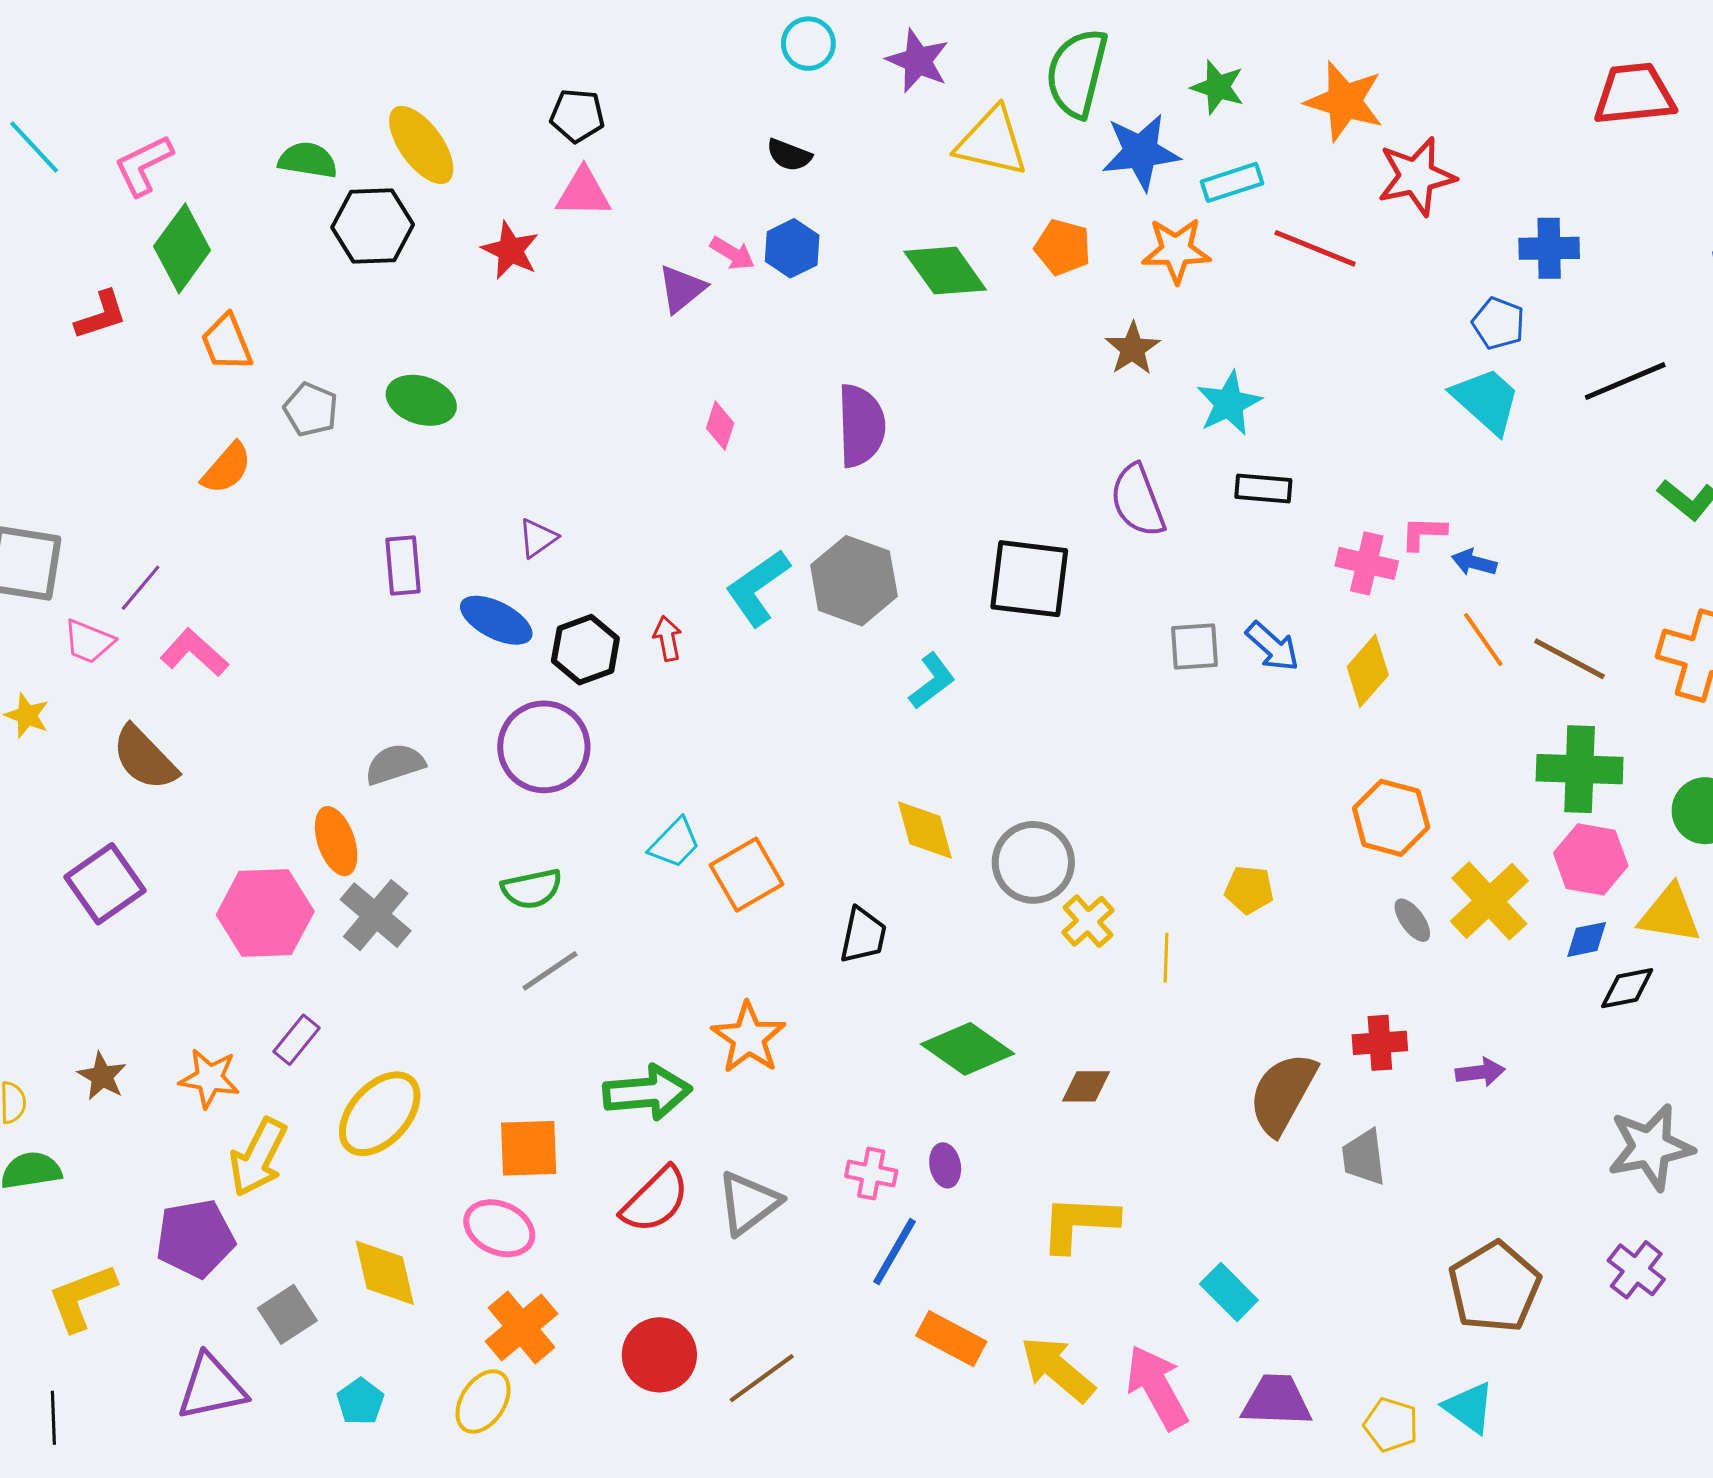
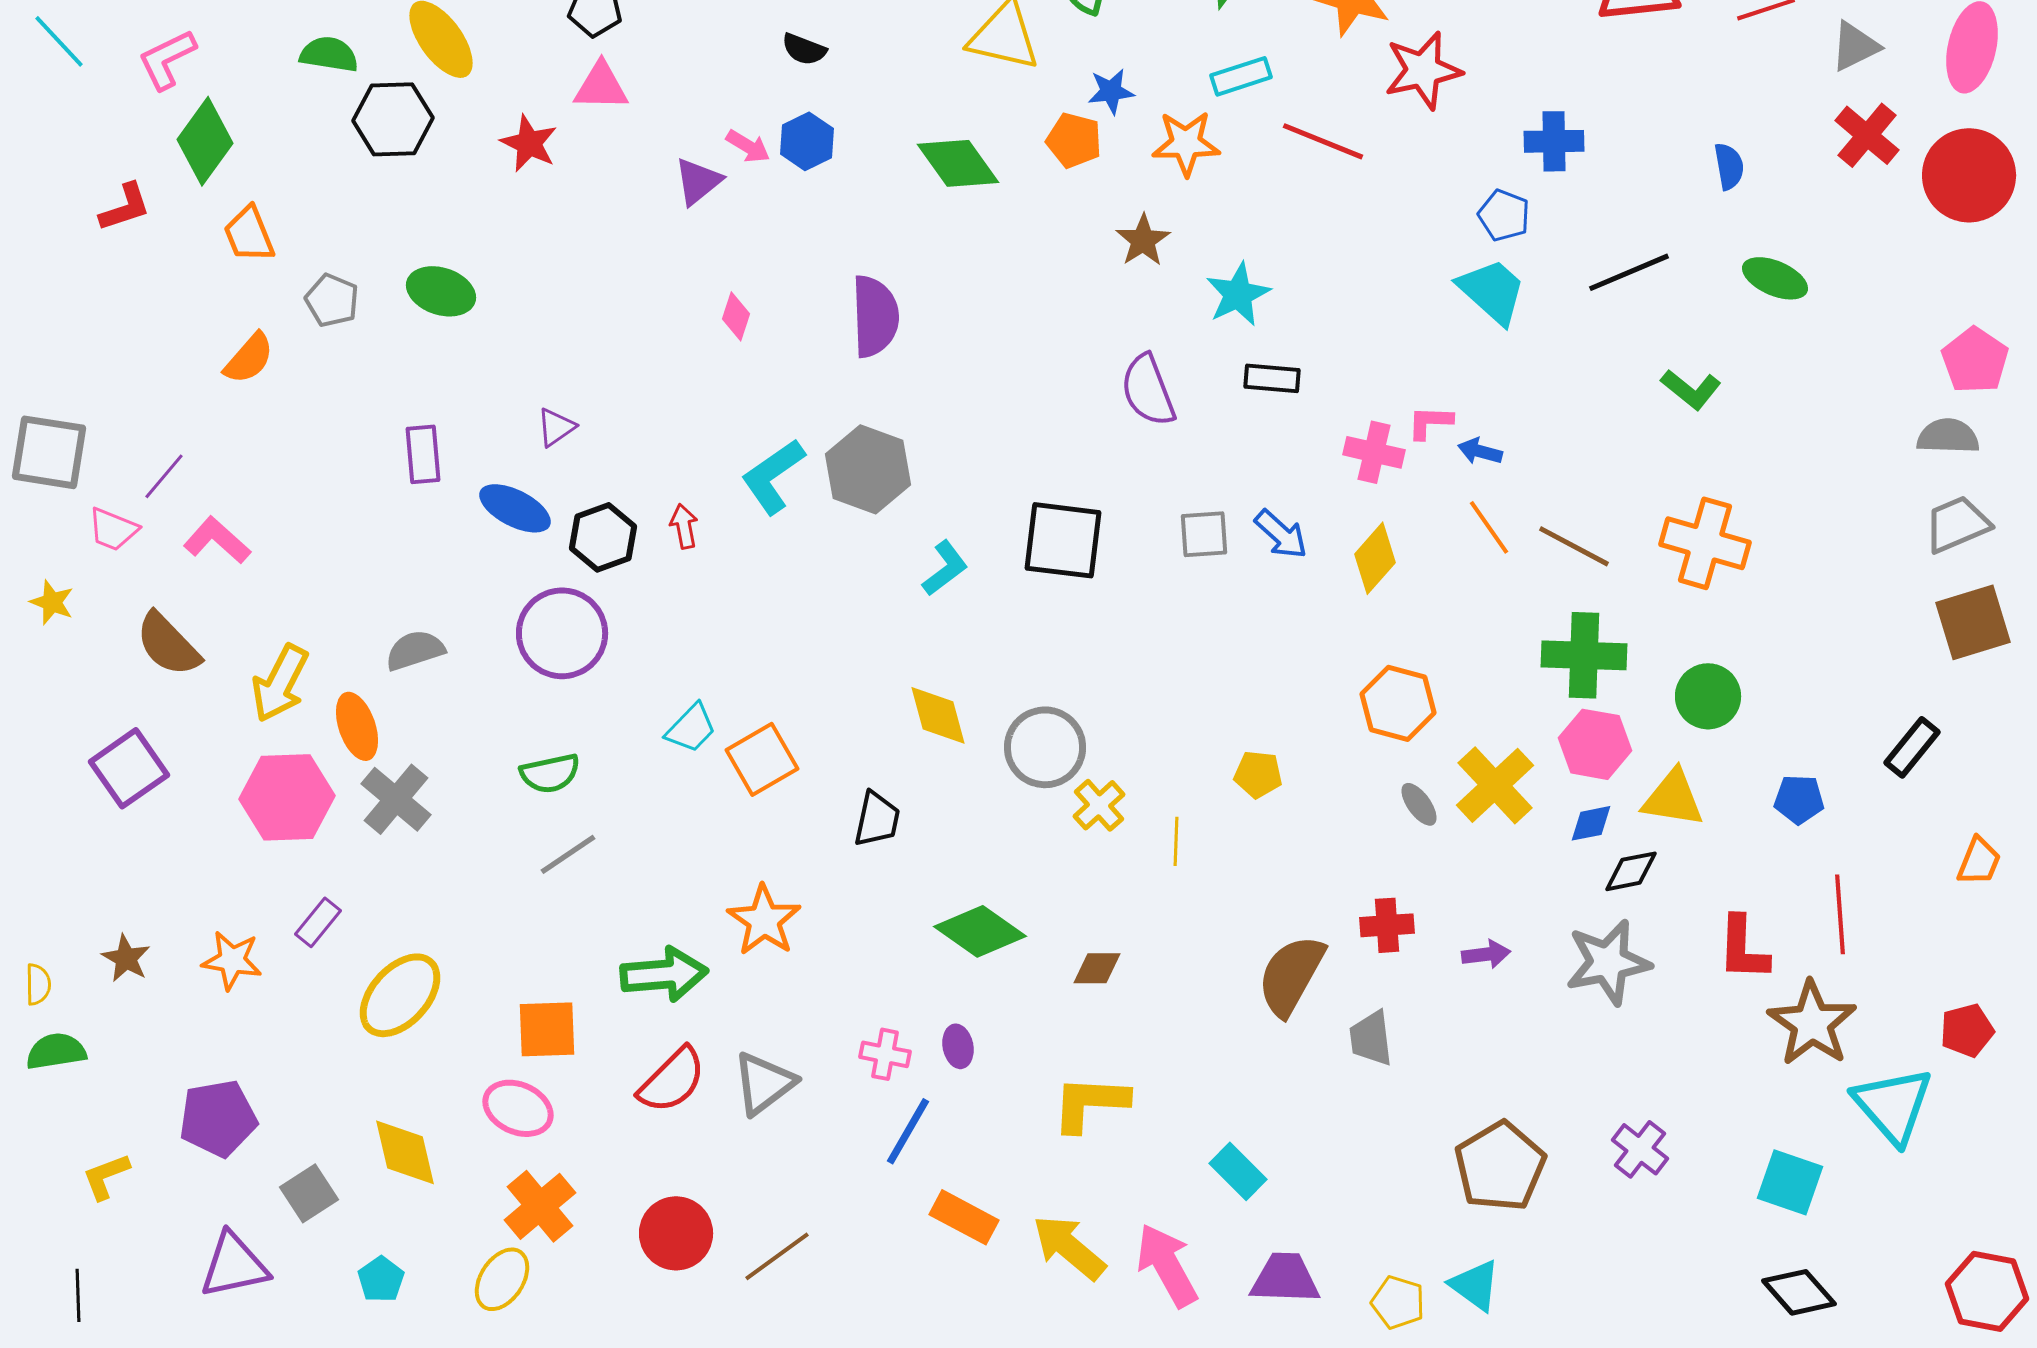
blue star: (1141, 152) -> (1111, 91), moved, size x0.6
black square: (1029, 579) -> (1063, 540), moved
gray star: (1650, 1147) -> (1608, 962), moved
yellow arrow: (258, 1157) -> (280, 683), moved
yellow L-shape: (82, 1297) -> (106, 1176), size x0.7

